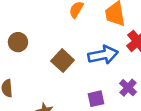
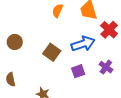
purple square: (96, 99) -> (78, 71), moved

